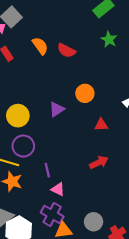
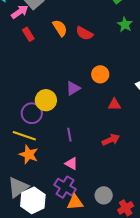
yellow circle: (18, 116) -> (46, 100), moved
purple circle: (23, 146) -> (32, 113), moved
purple line: (47, 170) -> (69, 135), moved

